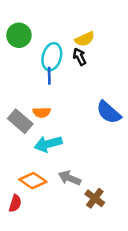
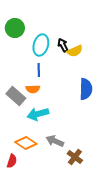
yellow semicircle: (85, 39) -> (75, 51), moved
blue line: (49, 76) -> (39, 70), moved
blue semicircle: (109, 112) -> (86, 89), turned -130

